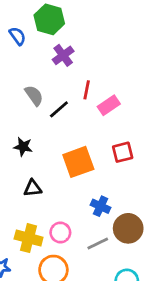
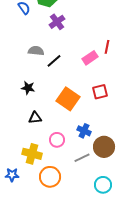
red line: (87, 90) -> (107, 47), moved
gray semicircle: (34, 95) -> (36, 51), turned -49
orange square: (78, 162) -> (68, 99), turned -35
pink circle: (60, 233) -> (57, 140), moved

